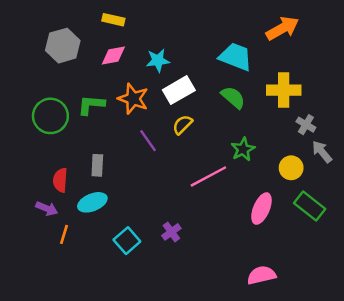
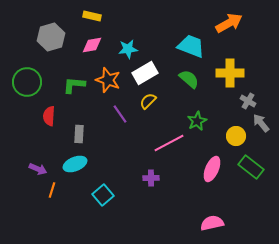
green circle: (50, 116) -> (27, 82), moved
red semicircle: (60, 180) -> (49, 116), moved
purple cross: (171, 232) -> (151, 178), moved, turned 35

